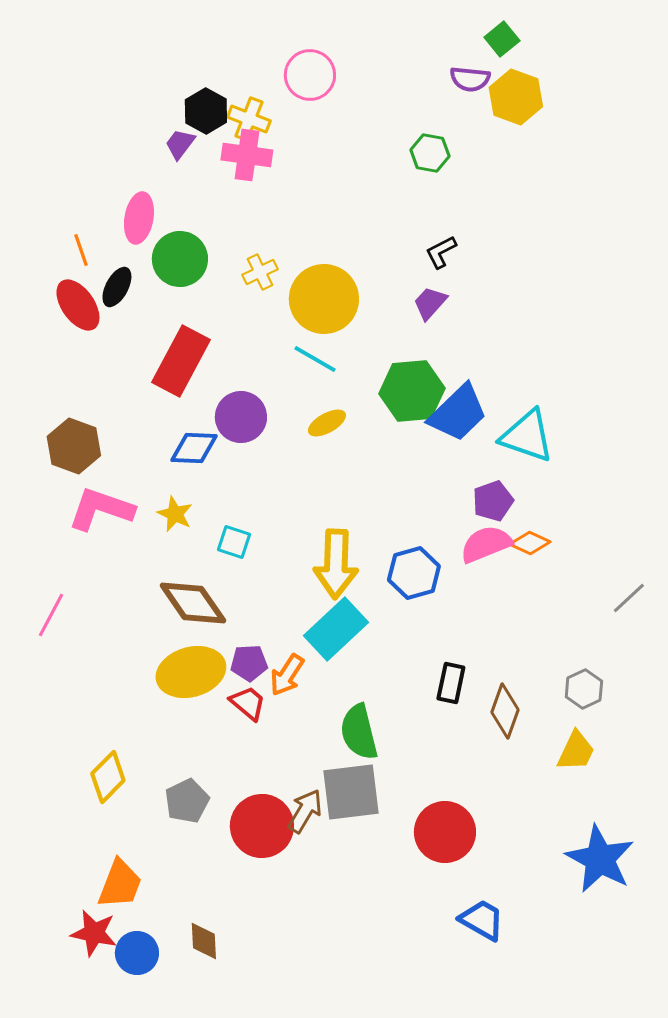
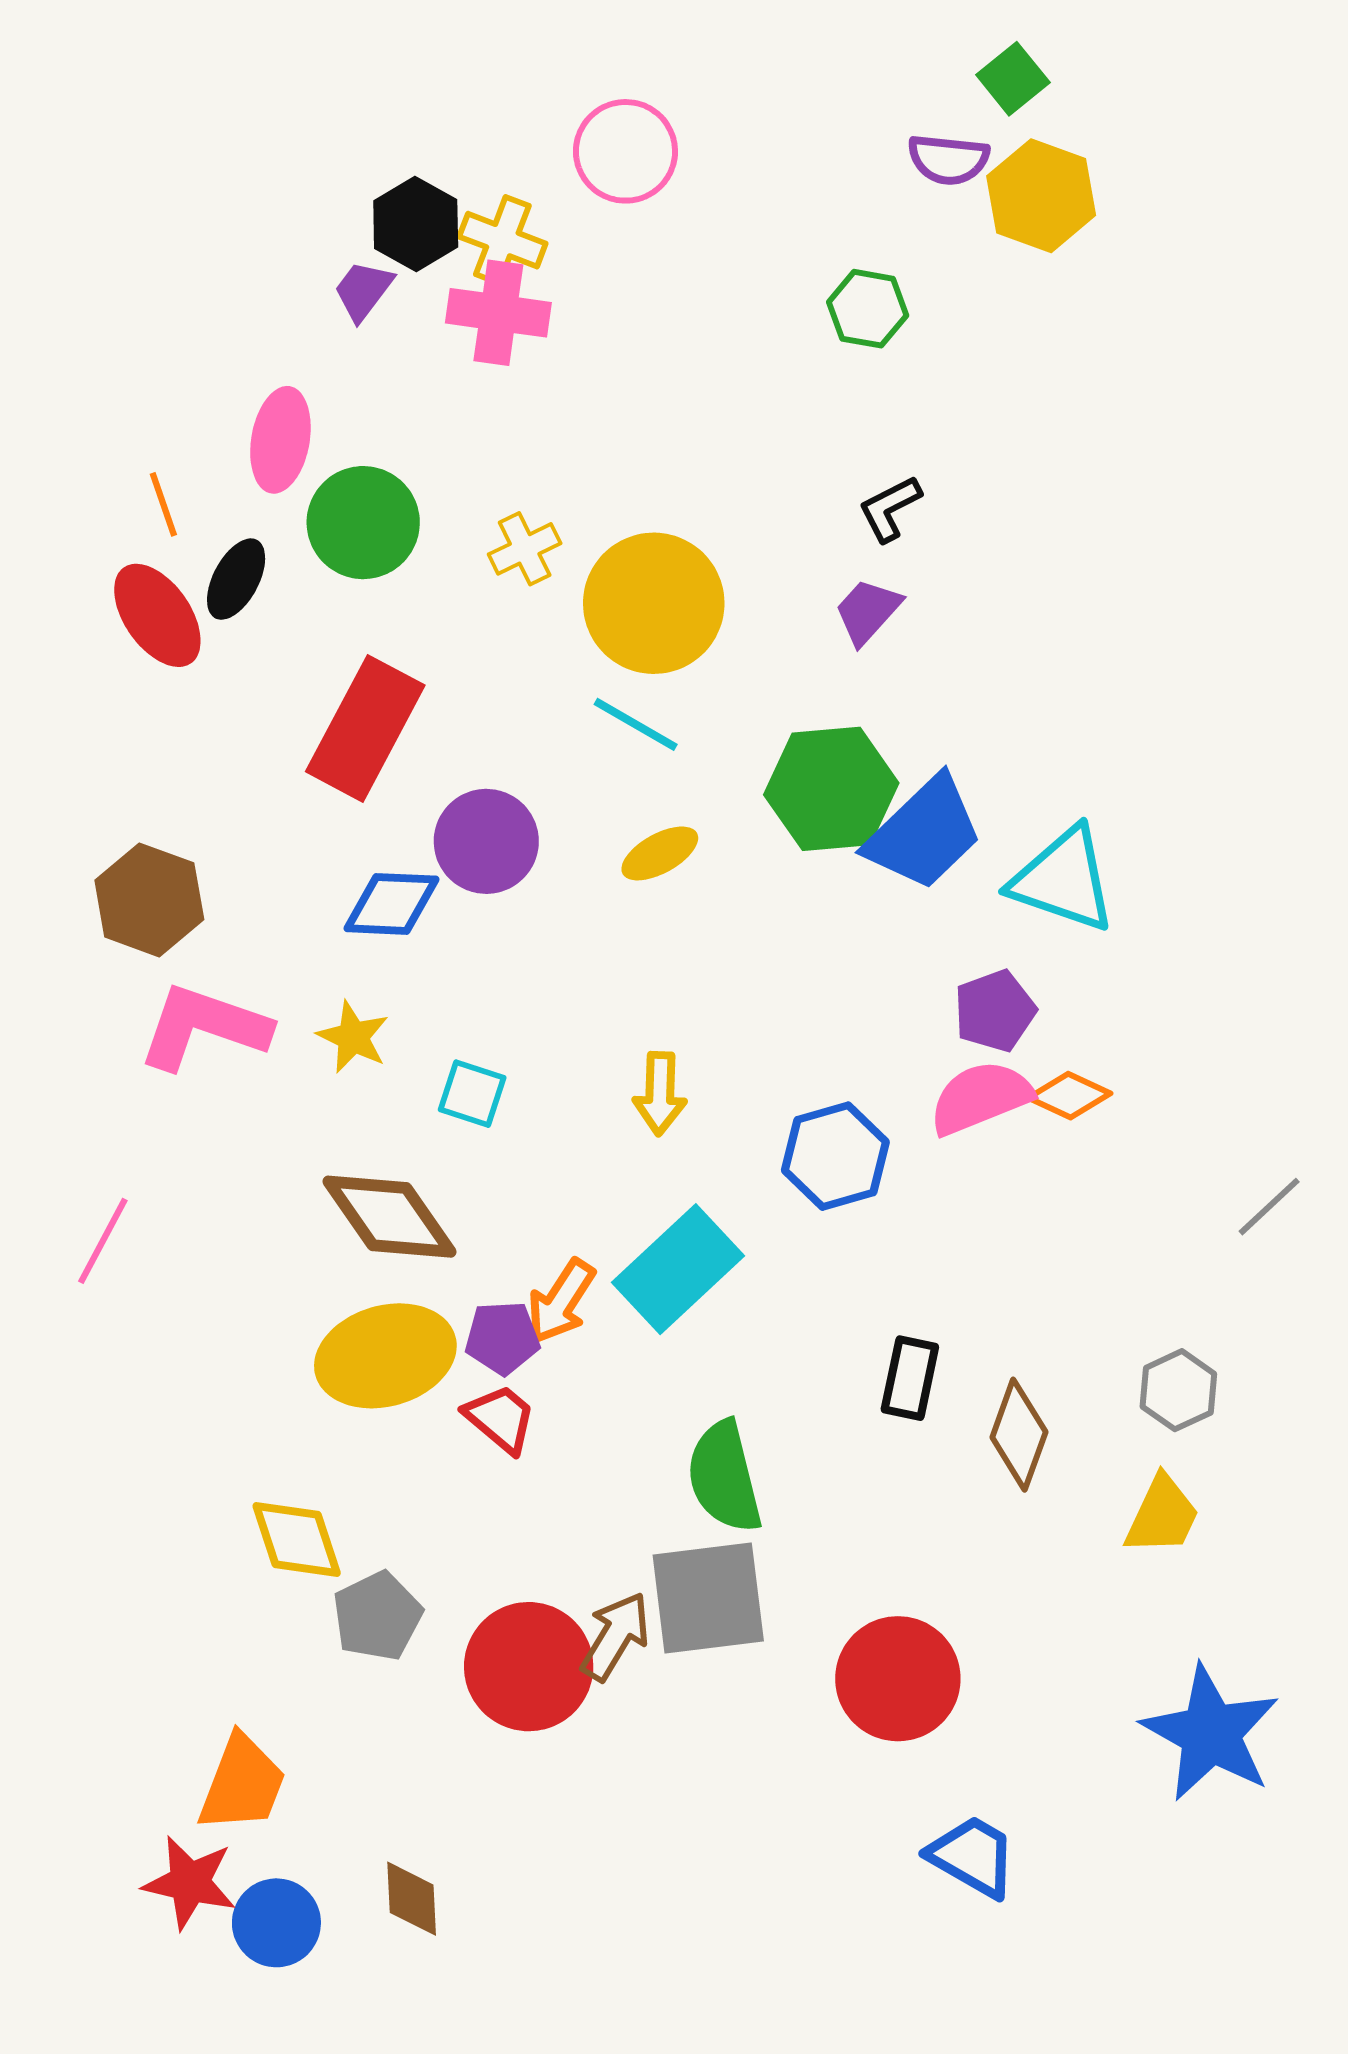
yellow arrow: (336, 564) -> (660, 1094), moved, size x0.6
orange arrow: (287, 675) -> (561, 1301), moved
yellow diamond: (108, 777) -> (297, 1539), moved, turned -63

